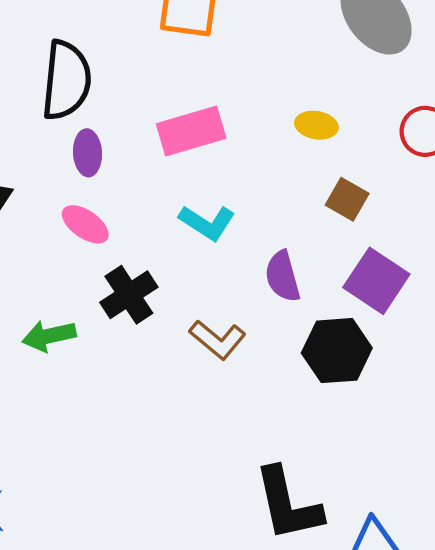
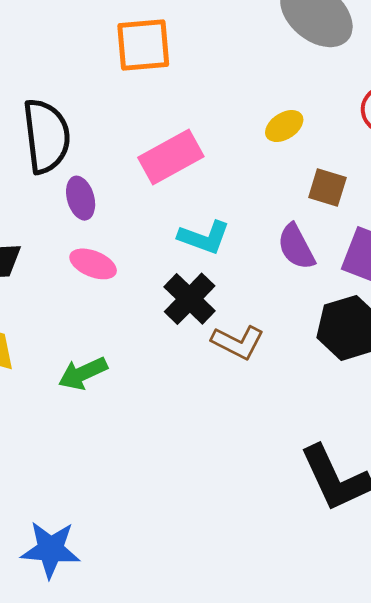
yellow ellipse: (316, 125) -> (284, 126), turned -30
purple semicircle: (283, 276) -> (296, 247), moved
black cross: (129, 295) -> (190, 299), moved

